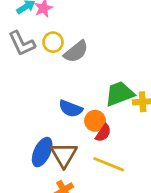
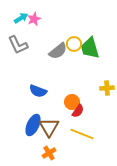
yellow circle: (53, 42) -> (74, 44), moved
green trapezoid: (120, 94) -> (90, 48), moved, turned -85
blue semicircle: (71, 109) -> (38, 91), moved

